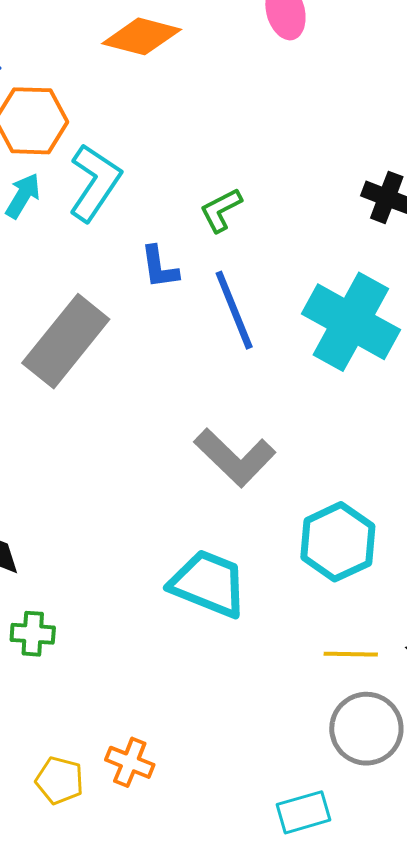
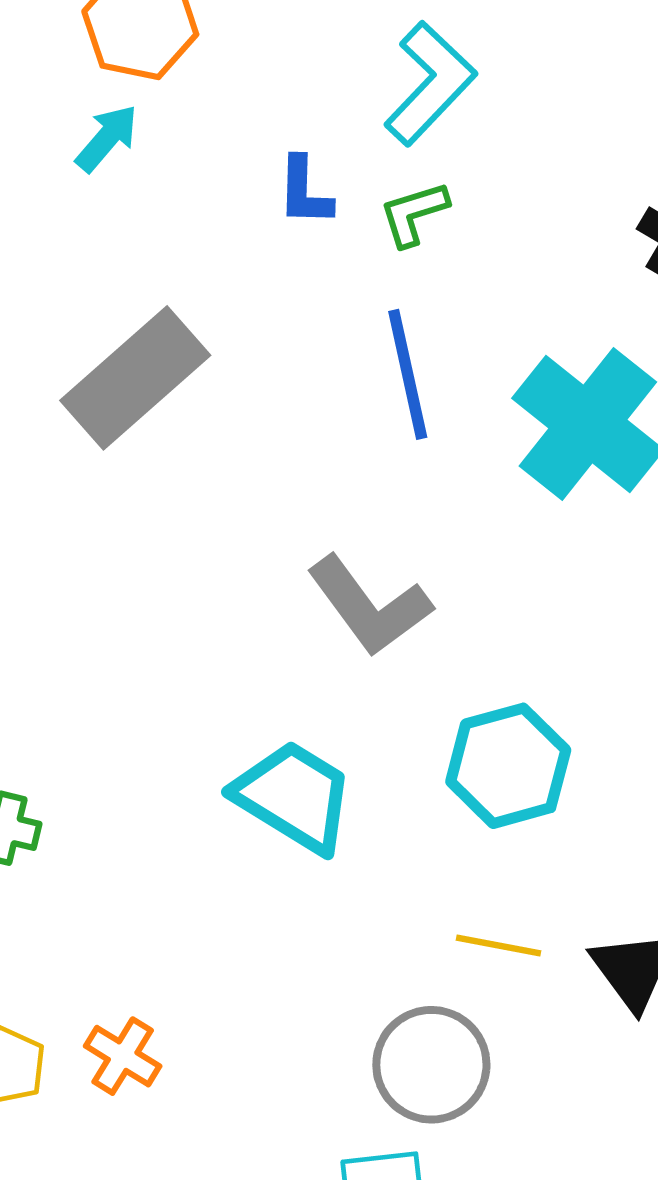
cyan L-shape: (95, 182) -> (430, 83), moved
blue L-shape: (159, 267) -> (304, 191), moved
gray circle: (366, 729) -> (431, 1065), moved

